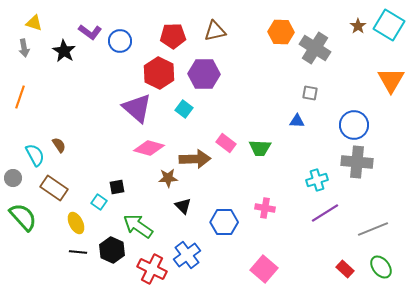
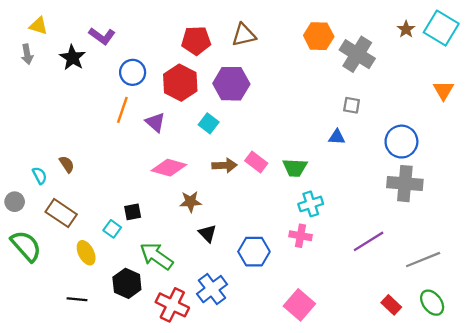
blue circle: (120, 41) -> (133, 72), moved
orange triangle: (391, 80) -> (443, 90), size x0.7
orange line: (20, 97) -> (122, 110), moved
purple triangle: (137, 108) -> (155, 122), size x0.6
cyan semicircle: (35, 155) -> (40, 176), size x0.7
brown arrow: (195, 159) -> (224, 165), moved, size x0.7
cyan cross: (317, 180) -> (311, 204), moved
black line: (78, 252) -> (77, 299), moved

